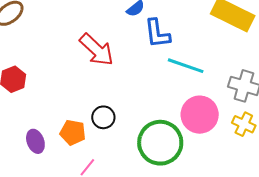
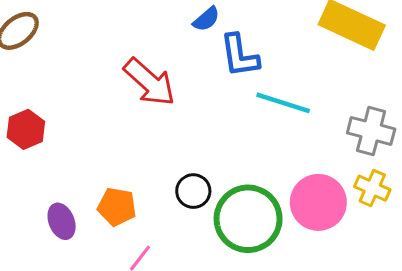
pink circle: (200, 115) -> (318, 202), moved
black circle: (103, 117) -> (193, 191), moved

